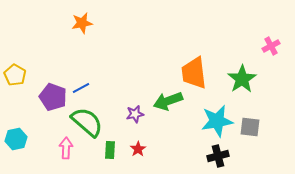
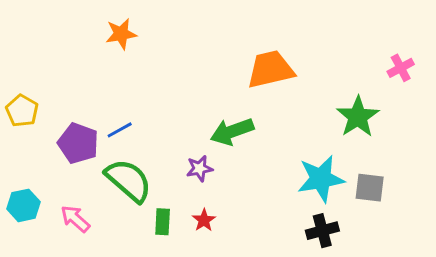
orange trapezoid: (194, 73) -> (271, 69), moved, turned 84
green arrow: (168, 101) -> (232, 131), moved
pink arrow: (66, 148) -> (75, 219), moved, turned -50

